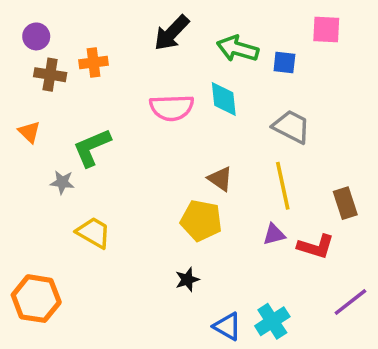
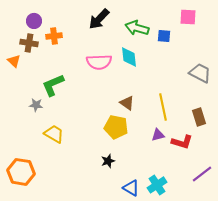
purple circle: (36, 36) -> (34, 21), moved
gray trapezoid: (291, 127) -> (200, 73), moved
orange triangle: (29, 132) -> (14, 61), moved

